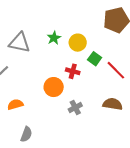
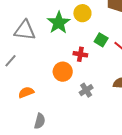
green star: (54, 38) -> (59, 23), size x1.6
yellow circle: (78, 43) -> (82, 13), moved

